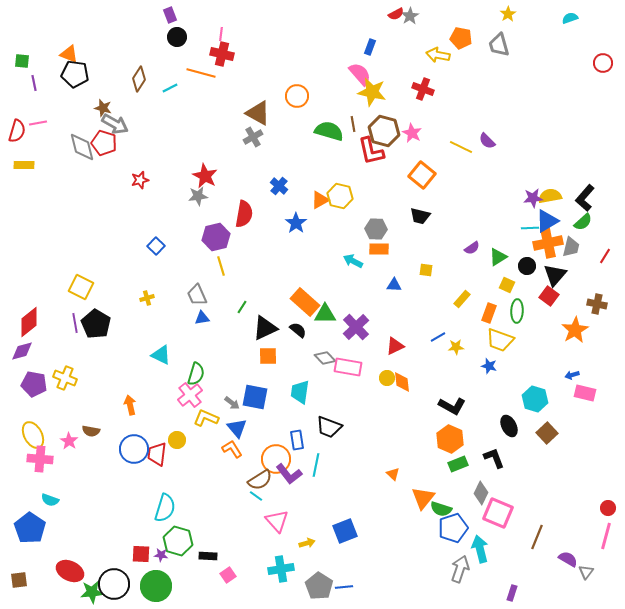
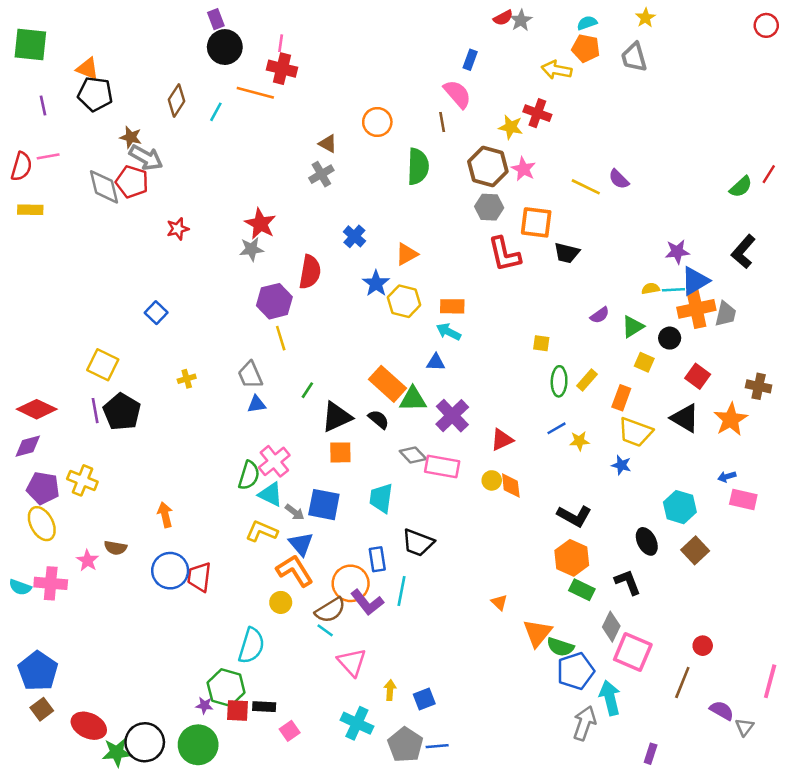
cyan semicircle: (570, 18) -> (587, 23), moved
black circle: (177, 37) -> (225, 47), size x1.4
green square: (22, 61) -> (30, 44), moved, size x1.8
red circle: (603, 63) -> (766, 25), moved
cyan line: (170, 88) -> (216, 112), turned -35
yellow star: (372, 92) -> (511, 127), moved, size x0.7
brown triangle: (258, 113) -> (328, 144), size x0.6
brown line: (353, 124) -> (442, 122), moved
green semicircle: (329, 131) -> (418, 166), turned 76
red L-shape: (371, 151) -> (504, 254), moved
orange square: (422, 175) -> (536, 222), turned -32
yellow hexagon: (340, 196) -> (404, 301), moved
yellow semicircle: (550, 196) -> (651, 288), moved, size x0.6
black trapezoid: (420, 216) -> (567, 253), moved
green semicircle: (583, 222) -> (741, 187), moved
gray hexagon: (376, 229) -> (489, 207), moved
blue square: (156, 246) -> (156, 313), moved
orange rectangle: (379, 249) -> (452, 306), moved
red line: (605, 256) -> (769, 174), moved
black triangle: (555, 275) -> (685, 418), moved, turned -40
blue triangle: (394, 285) -> (436, 362), moved
green ellipse: (517, 311) -> (559, 381), moved
red diamond: (29, 322) -> (37, 409), turned 64
cyan triangle: (161, 355) -> (271, 494), moved
pink cross: (190, 395) -> (274, 461), moved
yellow ellipse: (33, 435) -> (42, 524), moved
yellow circle: (177, 440) -> (281, 602), moved
orange L-shape: (232, 449) -> (295, 571), size x1.4
green rectangle: (458, 464) -> (582, 590), turned 48
cyan semicircle: (50, 500) -> (20, 587), moved
cyan semicircle: (165, 508) -> (251, 646), moved
red circle: (608, 508) -> (703, 646), moved
blue square: (345, 531) -> (424, 699), moved, size x0.7
yellow arrow: (307, 543) -> (390, 690), turned -70
red square: (141, 554) -> (237, 710), moved
cyan cross: (281, 569) -> (357, 723), turned 35
brown square: (19, 580) -> (42, 709), moved, turned -30

